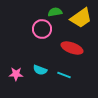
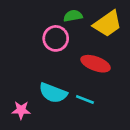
cyan semicircle: (40, 70) -> (53, 93), size x1.5
pink star: (16, 74) -> (21, 110), moved

